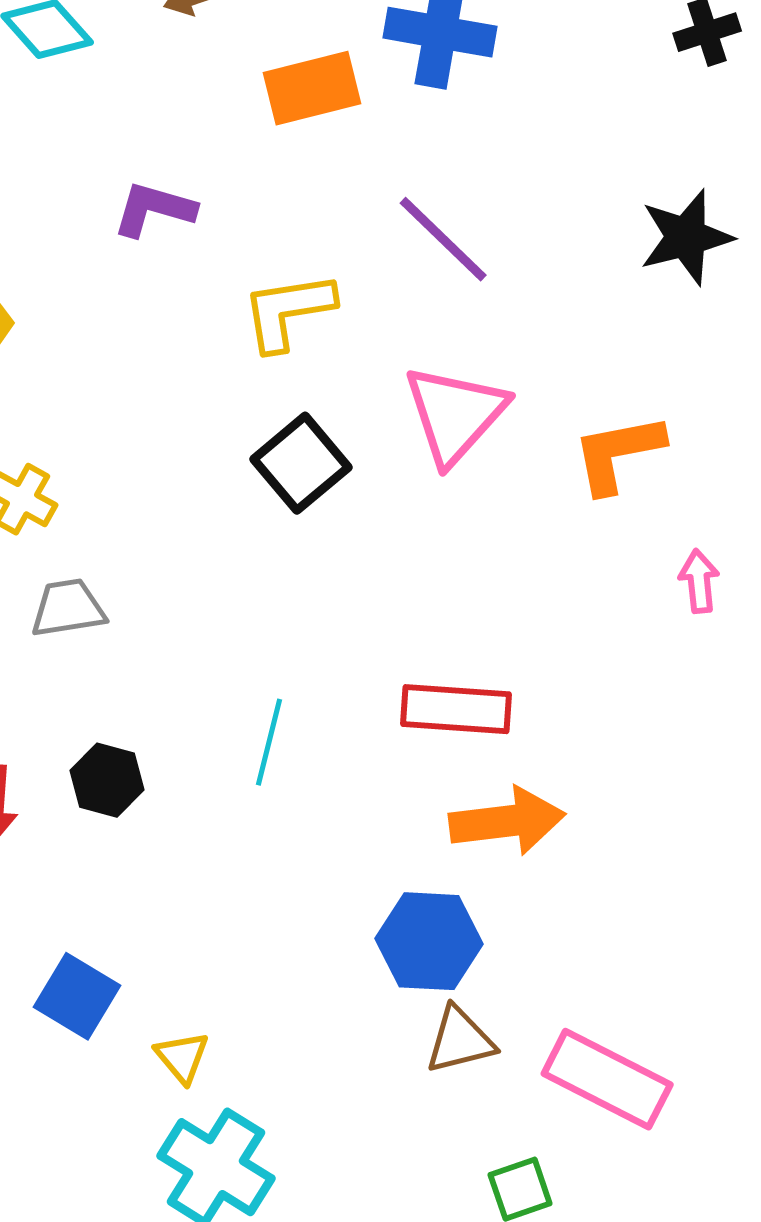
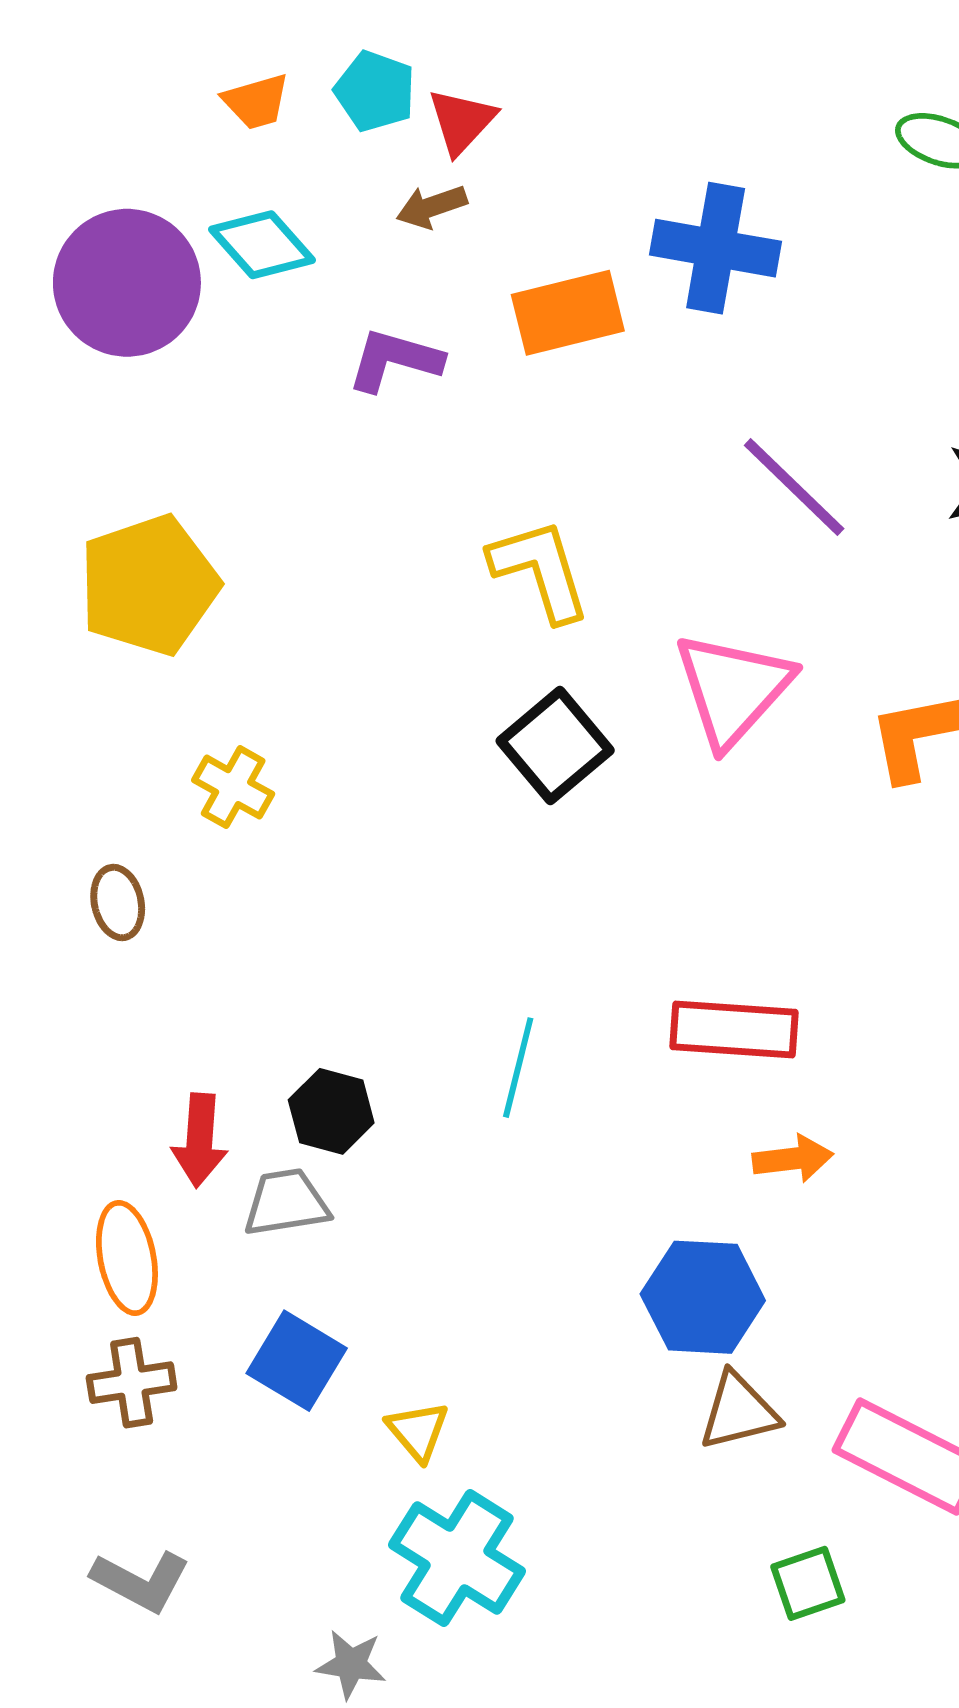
purple L-shape: (154, 209) -> (395, 360), moved
purple line: (443, 239) -> (794, 487), moved
yellow L-shape: (288, 311) -> (540, 570), turned 82
gray trapezoid: (68, 608) -> (286, 1203), moved
orange arrow: (507, 821) -> (793, 1159), size x0.6

